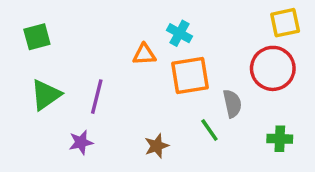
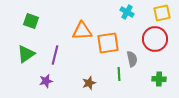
cyan cross: (180, 33) -> (127, 12), moved
green square: (37, 37) -> (31, 21), moved, turned 35
orange triangle: (144, 54) -> (82, 31), size x1.5
green line: (209, 130) -> (119, 74), turned 32

